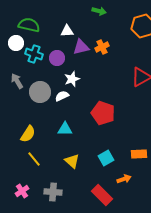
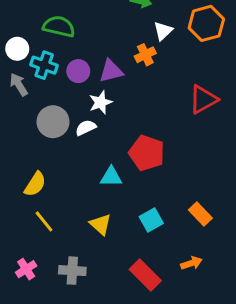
green semicircle: (29, 25) -> (59, 26), moved
white triangle: (67, 31) -> (163, 31), moved, turned -40
purple triangle: (81, 47) -> (111, 71), moved
gray arrow: (17, 81) -> (19, 84), moved
cyan triangle: (65, 129) -> (111, 177), moved
orange rectangle: (139, 154) -> (200, 214), turned 49
orange arrow: (124, 179) -> (191, 263), moved

